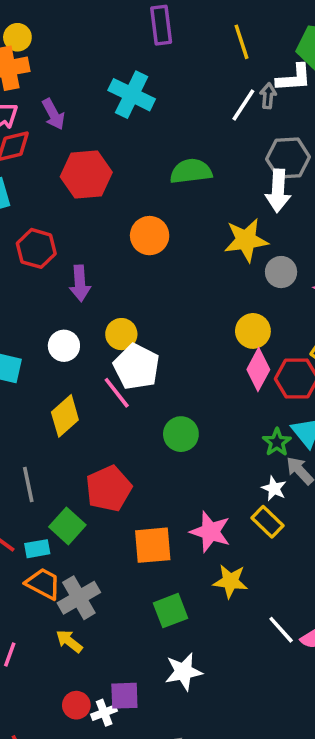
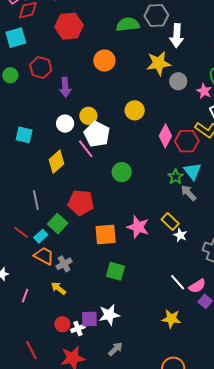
gray hexagon: (288, 158) -> (156, 15), moved
yellow circle: (253, 331) -> (135, 110), moved
white circle: (64, 346) -> (65, 124), moved
white star: (274, 488) -> (180, 235), moved
red pentagon: (109, 489) -> (81, 203), turned 30
cyan rectangle: (37, 549) -> (41, 236), turned -32
yellow star: (230, 581) -> (171, 319), moved
gray cross: (79, 598) -> (64, 264), size x0.7
green square: (171, 611) -> (115, 271), turned 36
white star: (184, 672) -> (109, 315), moved

